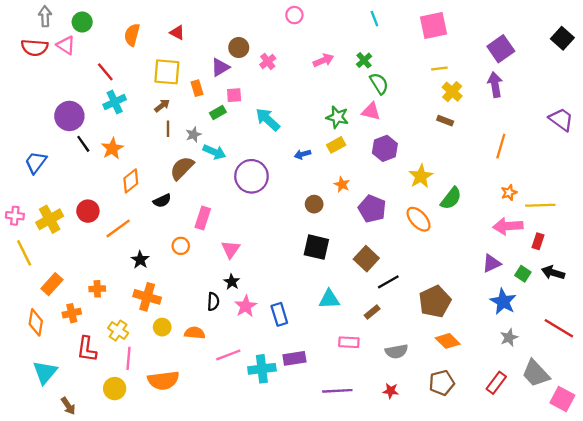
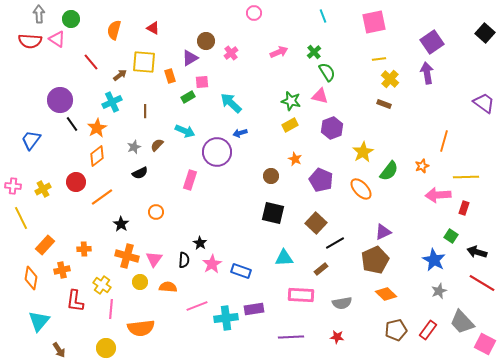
cyan cross: (115, 102) -> (112, 102), moved
brown arrow: (162, 106) -> (120, 75), moved
gray star: (193, 135) -> (134, 147), moved
orange line: (501, 146) -> (444, 141), moved
blue arrow: (303, 154) -> (240, 133), moved
brown semicircle: (182, 168) -> (157, 145), size x0.6
orange diamond: (131, 181) -> (97, 156), moved
orange star: (509, 193) -> (422, 166), moved
pink rectangle: (203, 218) -> (190, 180), moved
yellow cross: (50, 219) -> (43, 189), size x0.7
pink triangle: (231, 249) -> (154, 259), moved
purple triangle: (492, 263) -> (383, 232), moved
black arrow: (553, 273) -> (477, 252), moved
blue rectangle: (279, 314) -> (241, 271), turned -54
pink rectangle: (349, 342) -> (301, 295), size x1.4
brown pentagon: (442, 383) -> (396, 330), moved
yellow circle: (115, 389) -> (106, 348), moved

